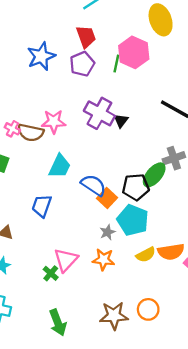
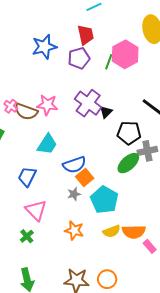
blue semicircle: (93, 185) -> (74, 165), turned 120
black pentagon: (136, 187) -> (129, 133), moved
gray star: (107, 232) -> (74, 194), moved
pink triangle: (66, 260) -> (36, 210), moved, turned -35

